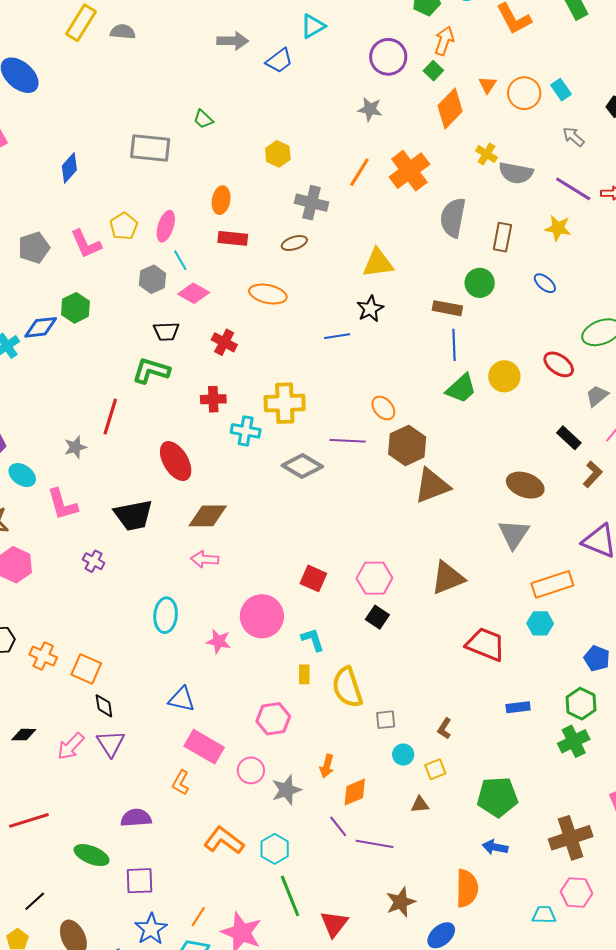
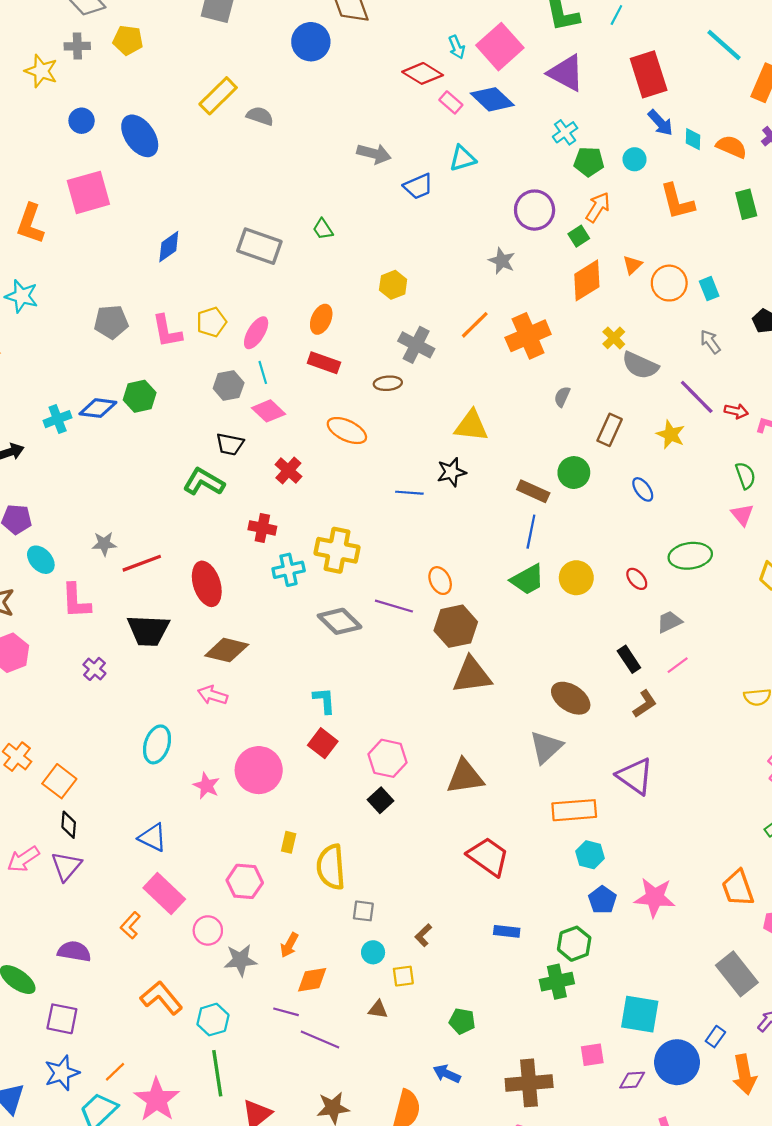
gray semicircle: (453, 218) -> (562, 397), size x0.5
red ellipse: (559, 364) -> (637, 579), size x0.7
red line: (110, 417) -> (142, 563), moved, turned 39
cyan cross: (246, 431) -> (289, 570), turned -36
cyan hexagon: (540, 623) -> (590, 855), moved
cyan L-shape: (313, 640) -> (324, 700), moved
green pentagon: (497, 797) -> (462, 1021), size x0.6
purple line: (338, 826) -> (286, 1012), turned -50

